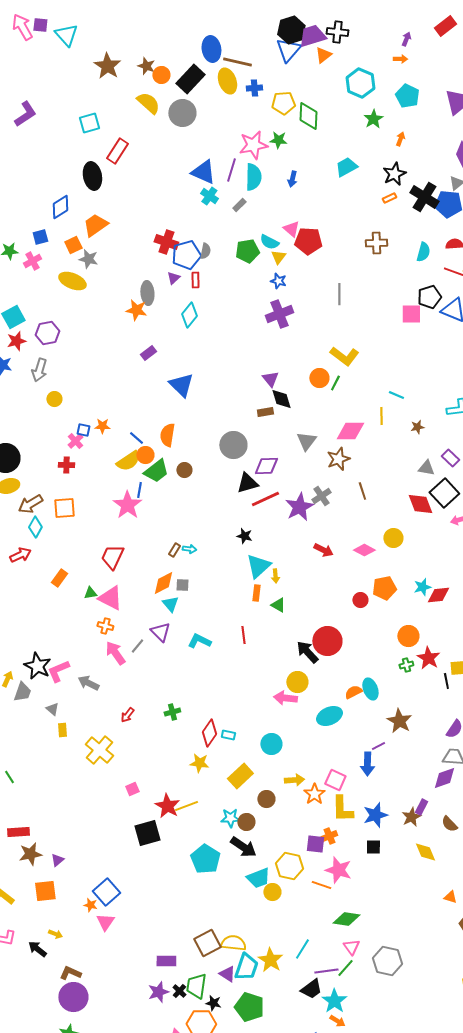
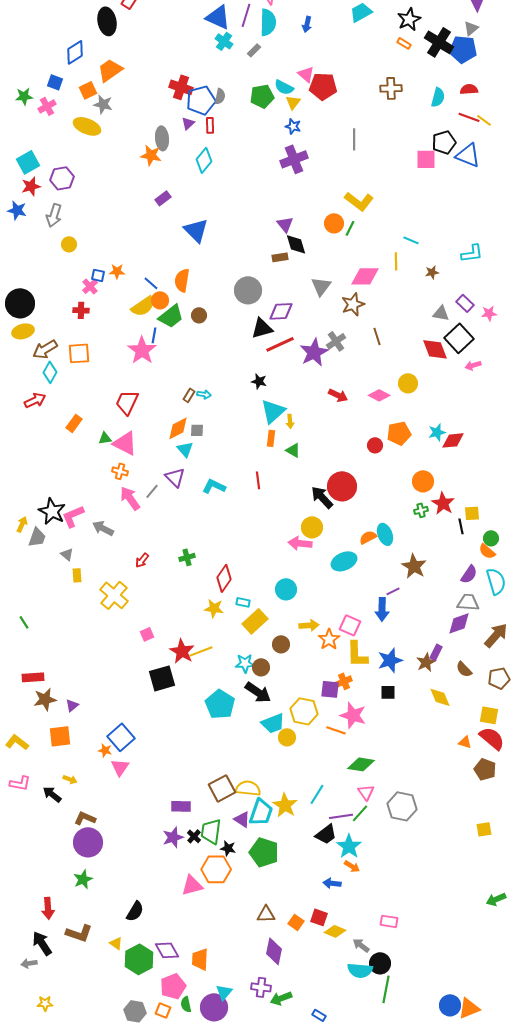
orange rectangle: (389, 198) -> (404, 43), turned 56
blue square: (40, 237) -> (55, 82), turned 35
cyan rectangle: (228, 735) -> (243, 602), moved

